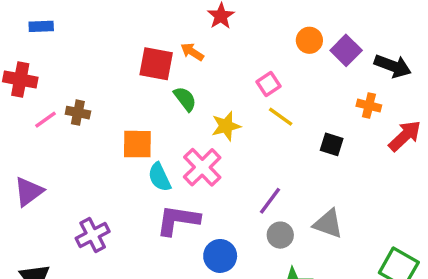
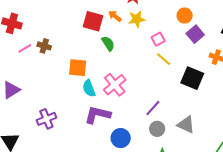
purple square: (346, 50) -> (195, 34), moved
yellow star: (226, 126) -> (137, 19), moved
black square: (332, 144) -> (192, 78), size x1.6

